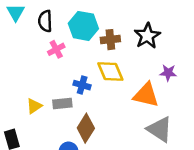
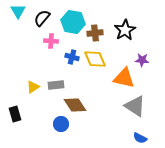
black semicircle: (45, 21) -> (42, 18), turned 42
pink cross: (56, 49) -> (51, 41), turned 32
blue cross: (82, 85) -> (72, 57), moved
brown diamond: (86, 128) -> (75, 105), turned -65

